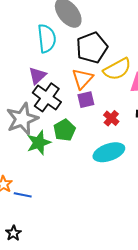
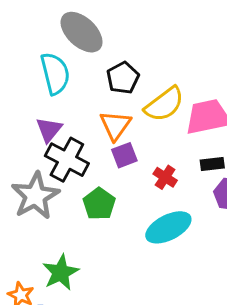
black pentagon: (92, 48) -> (123, 78), size x0.7
green star: (39, 143) -> (61, 272), moved

